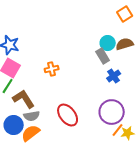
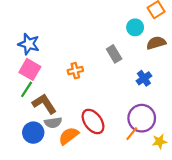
cyan circle: (108, 43) -> (135, 27), moved
gray rectangle: (103, 56) -> (114, 54), moved
orange line: (118, 130) -> (132, 134), moved
orange semicircle: (31, 133) -> (69, 136), moved

